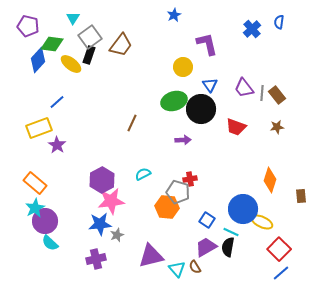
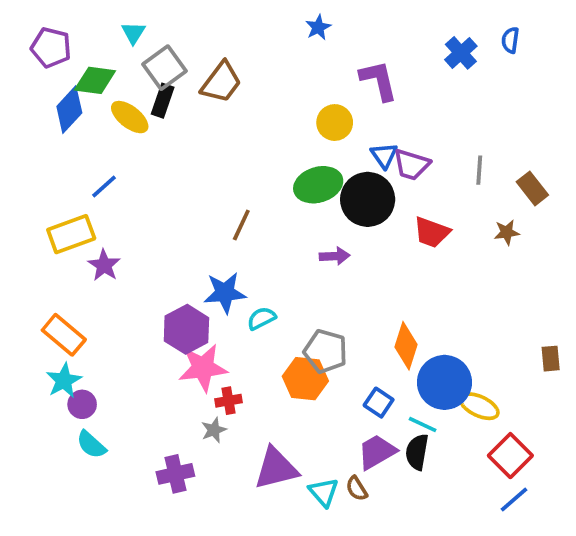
purple trapezoid: (244, 88) -> (412, 165), moved, turned -35
brown rectangle: (277, 95) -> (532, 188), moved
red cross: (190, 179) -> (229, 401), moved
orange diamond: (270, 180) -> (406, 346), moved
purple circle: (45, 221) -> (82, 404), size x0.6
blue star: (100, 224) -> (225, 293), moved

